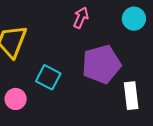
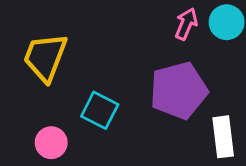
pink arrow: (81, 18) -> (186, 24), moved

